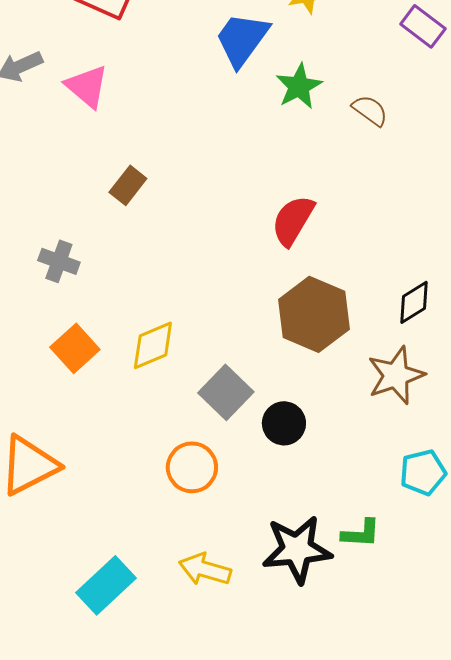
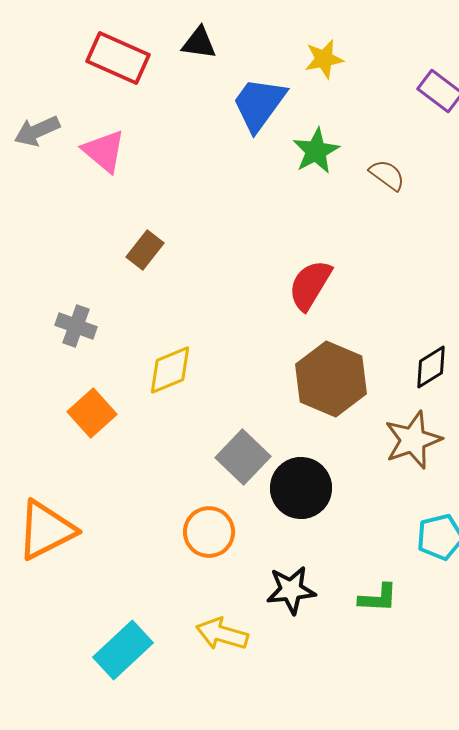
yellow diamond: (153, 345) -> (170, 370), moved
black circle: (284, 423) -> (301, 488), size x1.4
black star: (297, 549) -> (291, 590), moved, size x0.7

